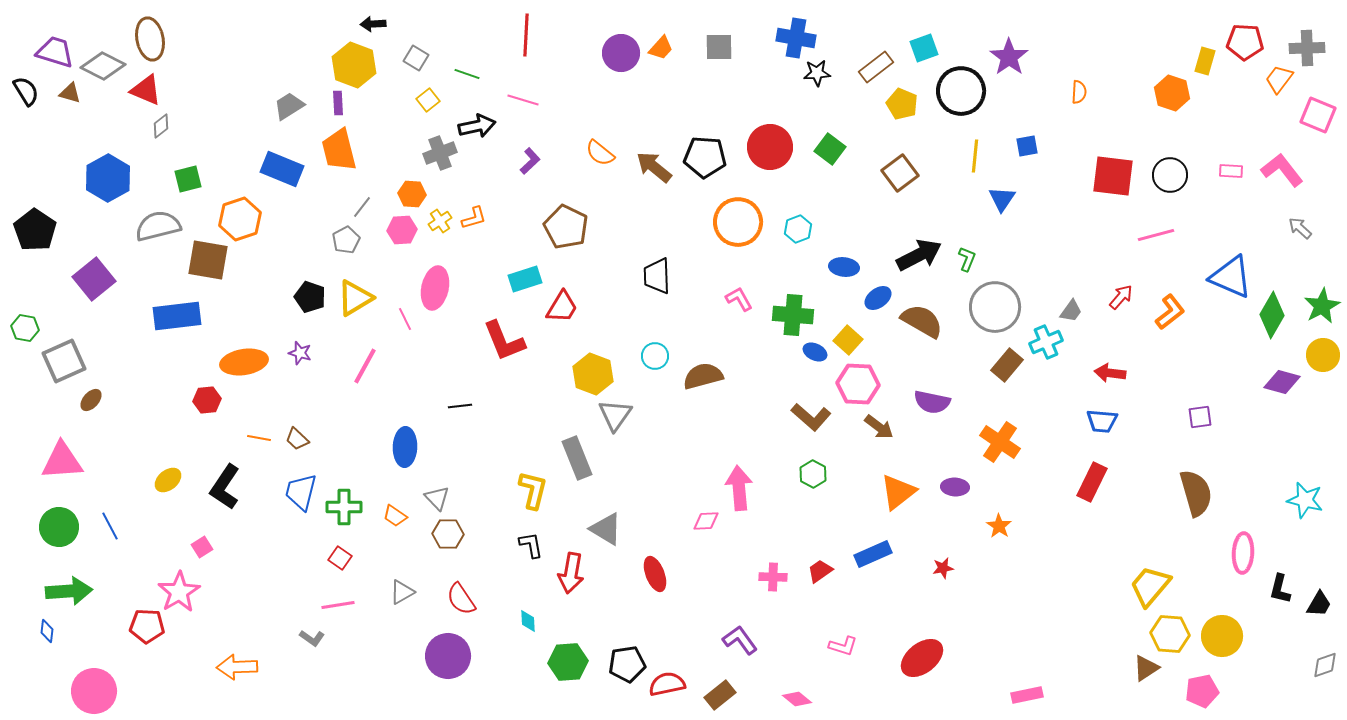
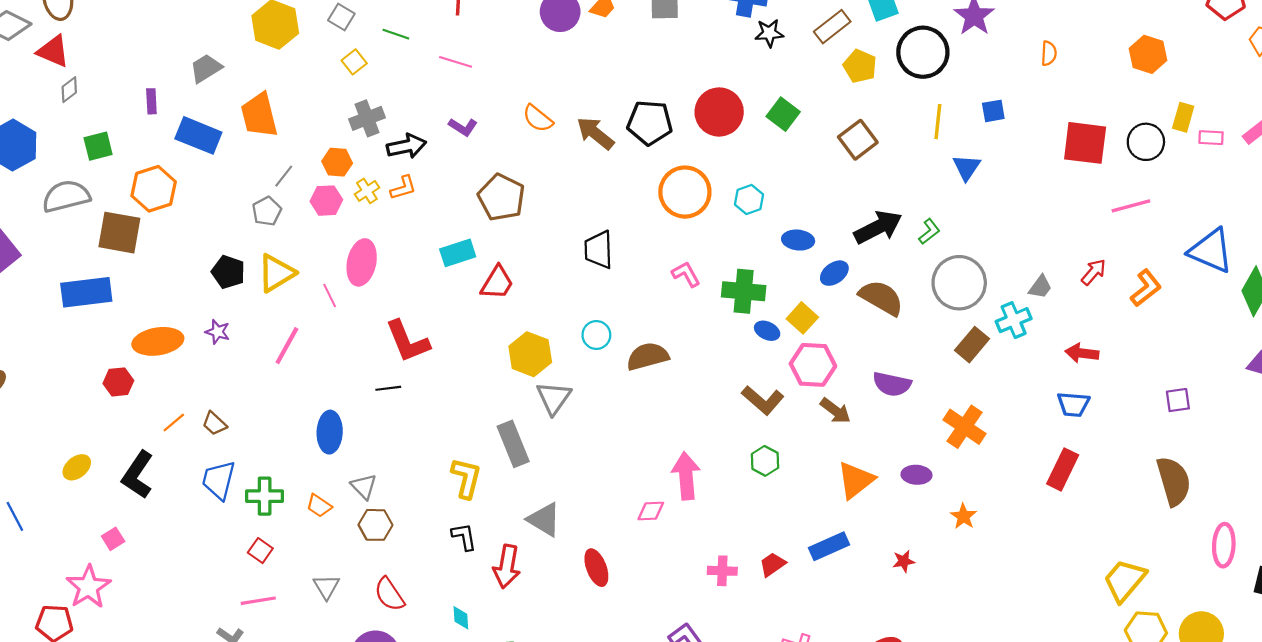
yellow rectangle: (1205, 61) -> (1183, 117), moved
purple rectangle: (338, 103) -> (151, 101), moved
black arrow: (477, 126) -> (406, 146), moved
purple L-shape: (530, 161) -> (463, 127), turned 76
green L-shape: (967, 259) -> (929, 231), turned 30
red L-shape: (504, 341) -> (408, 341), moved
orange line: (259, 438) -> (174, 422), turned -50
gray triangle: (402, 592) -> (326, 587), turned -32

